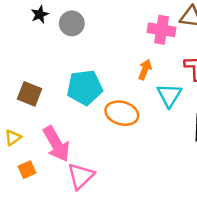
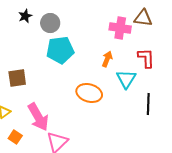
cyan pentagon: (85, 88) -> (60, 50), moved
brown square: (29, 94) -> (17, 78), turned -30
orange square: (27, 170) -> (15, 137), turned -32

